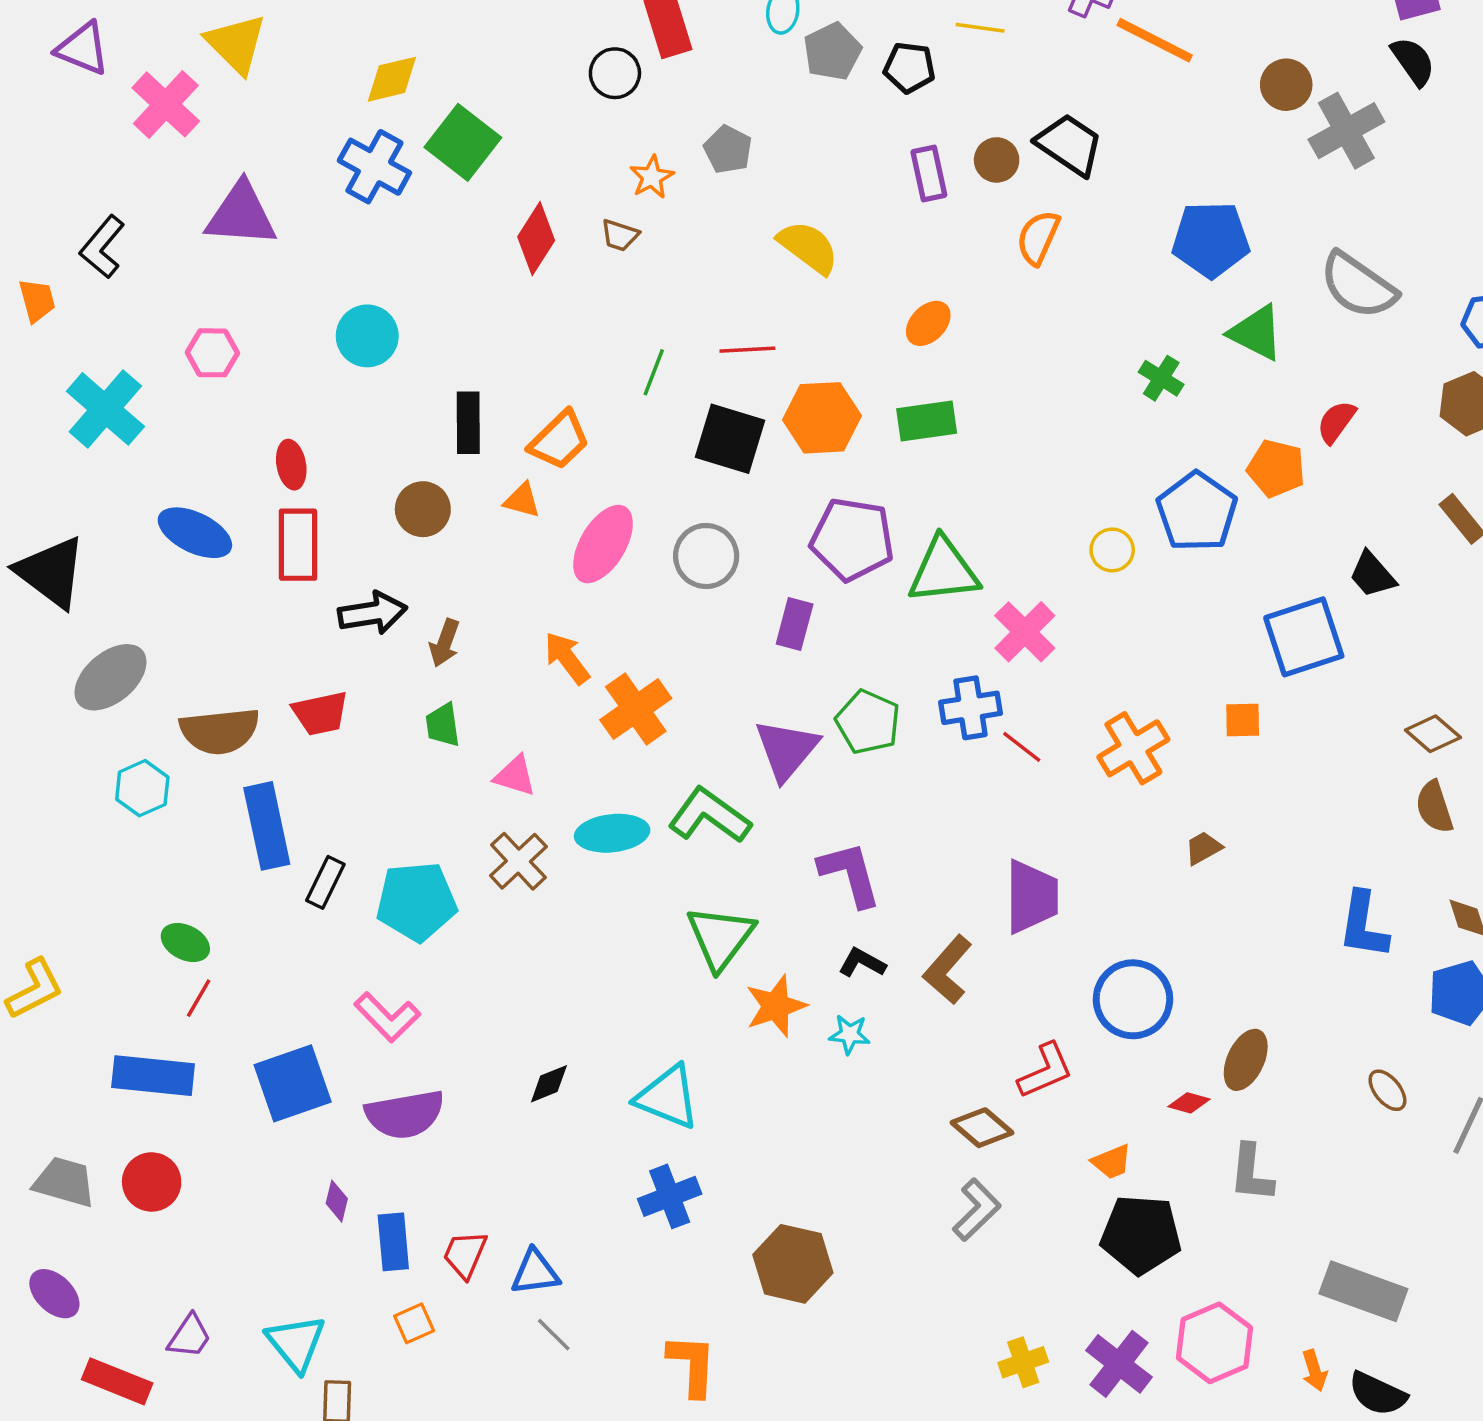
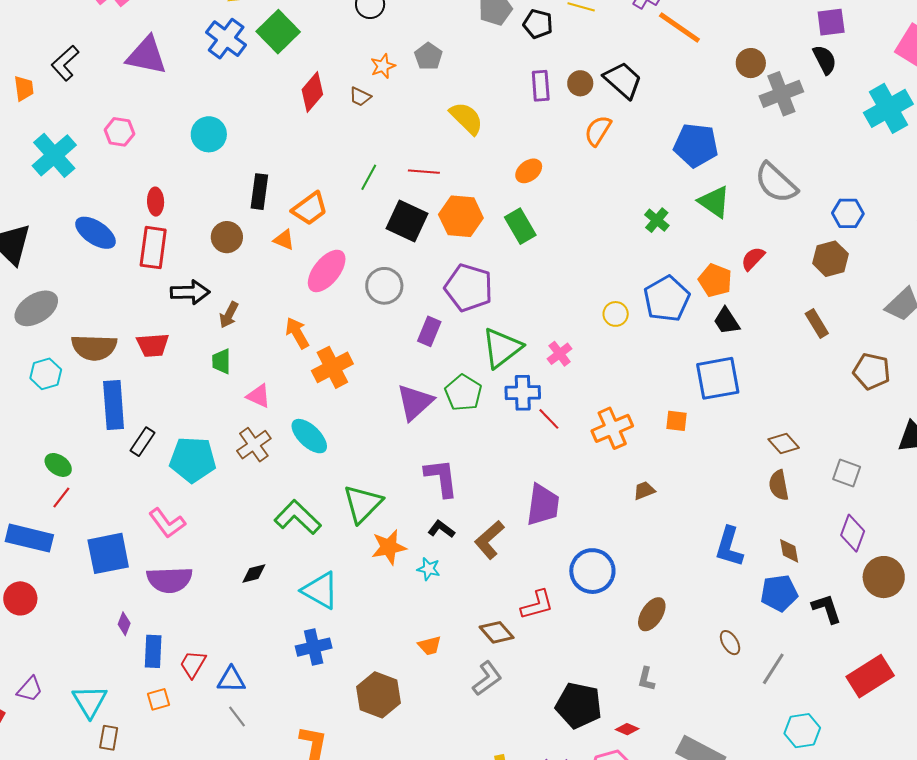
green rectangle: (927, 421) -> (520, 226), turned 60
green triangle: (943, 571) -> (502, 348), moved, turned -39
black trapezoid: (1372, 575) -> (727, 321), moved
pink cross: (1025, 632) -> (560, 354), size x0.7
green L-shape: (709, 816) -> (298, 517), moved
cyan ellipse: (612, 833) -> (309, 436), turned 42
red diamond: (1189, 1103) -> (627, 729), moved
orange trapezoid: (1112, 1162) -> (430, 646), moved
gray L-shape: (1251, 1173) -> (646, 679), size x0.7

